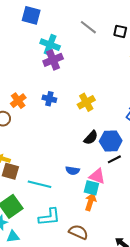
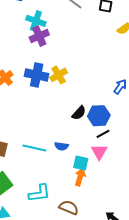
blue cross: (49, 99) -> (37, 75), size x1.6
yellow cross: (86, 102) -> (59, 75), moved
pink triangle: (97, 176) -> (99, 152), moved, turned 42
cyan line: (40, 184) -> (34, 148), moved

